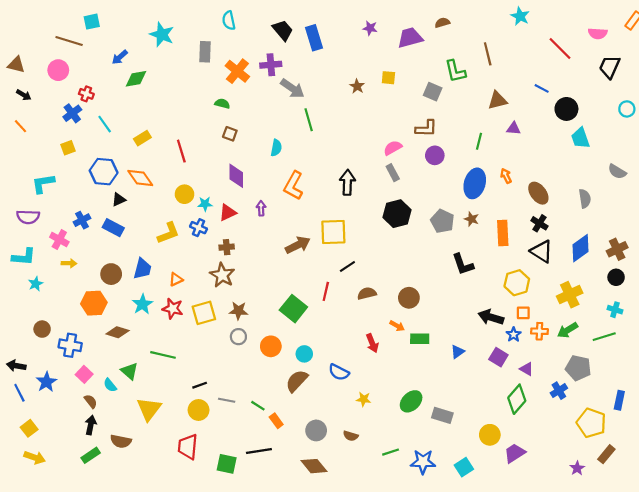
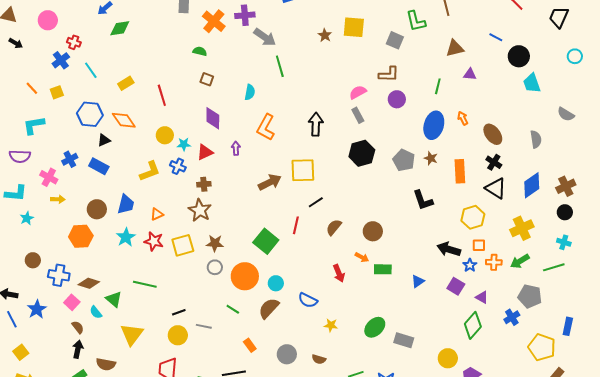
yellow square: (388, 78) -> (354, 27), size x1.6
orange line: (21, 126) -> (32, 88), moved
brown semicircle: (367, 293) -> (334, 227), turned -36
brown diamond: (118, 332) -> (89, 283), moved
orange circle: (271, 346) -> (245, 276), size x1.4
green line: (258, 406) -> (233, 309), moved

